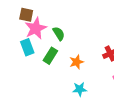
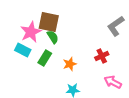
brown square: (26, 15) -> (49, 22), moved, size x1.5
cyan rectangle: (27, 47) -> (23, 50), turned -42

